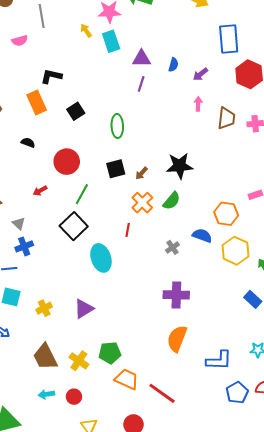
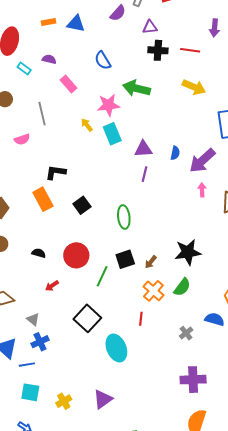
purple arrow: (200, 74) -> (202, 161), size x1.8
black semicircle: (28, 143) -> (39, 253), moved
green line: (82, 194) -> (102, 276), moved

